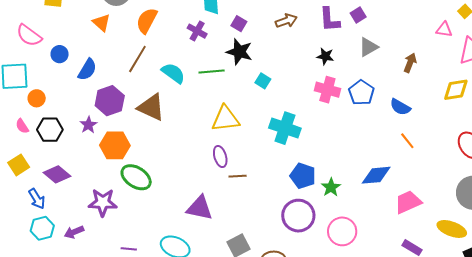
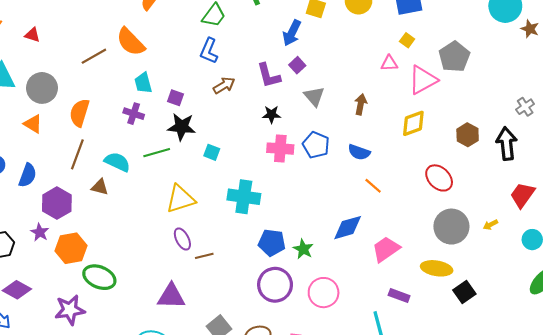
gray triangle: (368, 47) -> (314, 96), turned -30
brown triangle: (151, 107) -> (100, 187), moved, size x0.6

